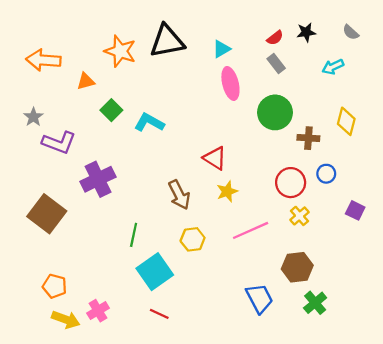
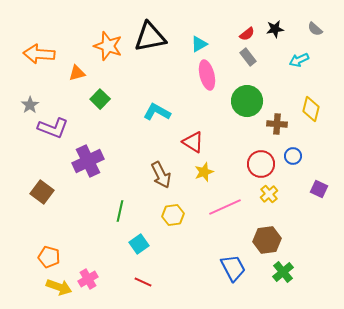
cyan L-shape: (149, 122) -> (157, 112), moved
brown square: (47, 214) -> (42, 192), size x0.7
cyan square: (155, 272) -> (139, 244), size x0.6

